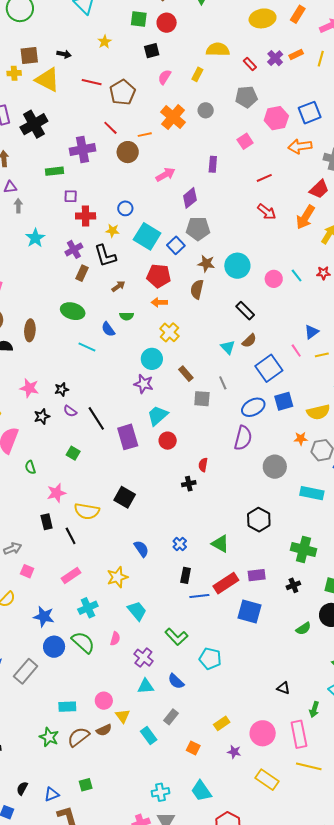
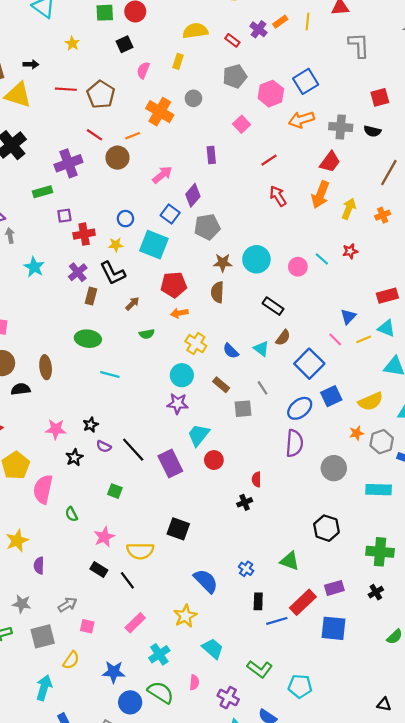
red arrow: (267, 212) -> (278, 196), turned -150
blue square: (176, 245) -> (170, 214), moved
blue semicircle: (108, 329) -> (231, 351), moved
black rectangle: (47, 522) -> (99, 570), turned -35
blue semicircle: (141, 549) -> (206, 581), size x1.4

